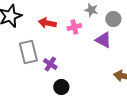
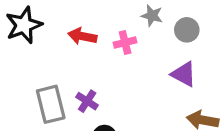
purple triangle: (103, 40) -> (184, 74), moved
gray rectangle: (28, 52) -> (51, 104), moved

